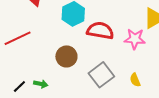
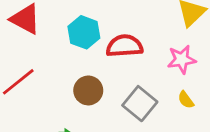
pink star: (135, 39) -> (182, 59), moved

